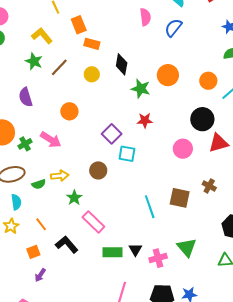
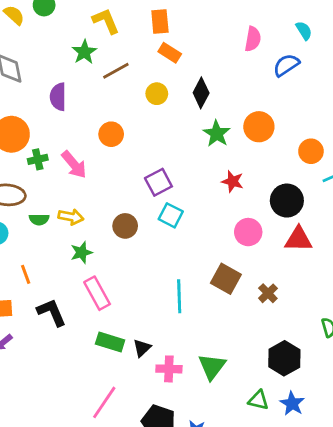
red star: (145, 120) -> (233, 181), moved
brown square: (180, 198) -> (226, 279), moved

